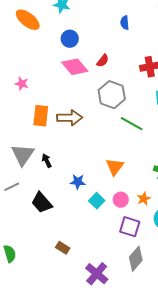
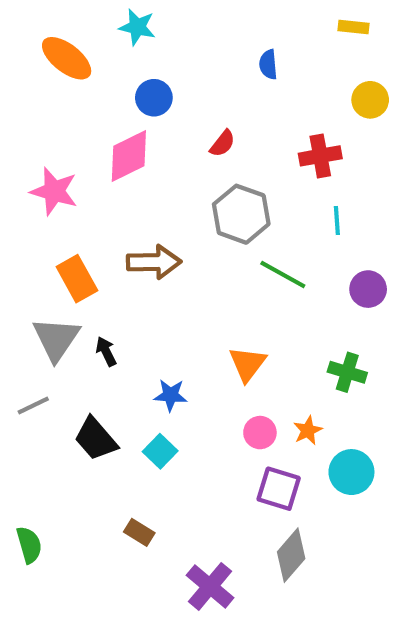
pink diamond: (75, 67) -> (129, 156), moved, turned -76
pink star: (22, 84) -> (54, 191), size x1.6
orange rectangle: (41, 116) -> (77, 279), moved, turned -35
cyan square: (97, 201) -> (160, 451), moved

